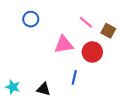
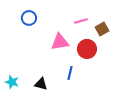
pink line: (86, 22) -> (81, 21), turned -56
brown square: (108, 31) -> (102, 29), turned 32

